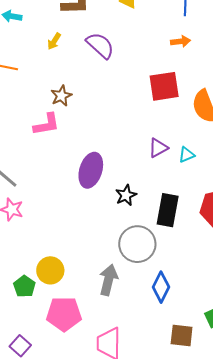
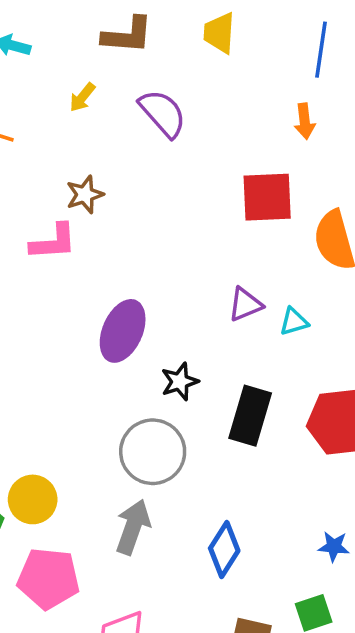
orange arrow: (181, 41) -> (305, 121), turned 84
gray circle: (137, 244) -> (153, 452), moved

